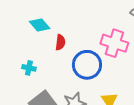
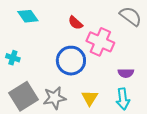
red semicircle: (60, 42) -> (75, 23), moved, turned 119

